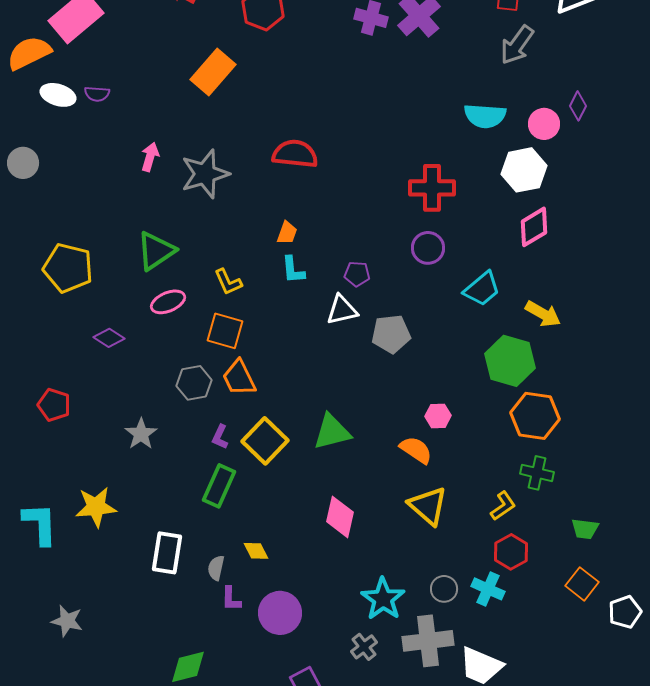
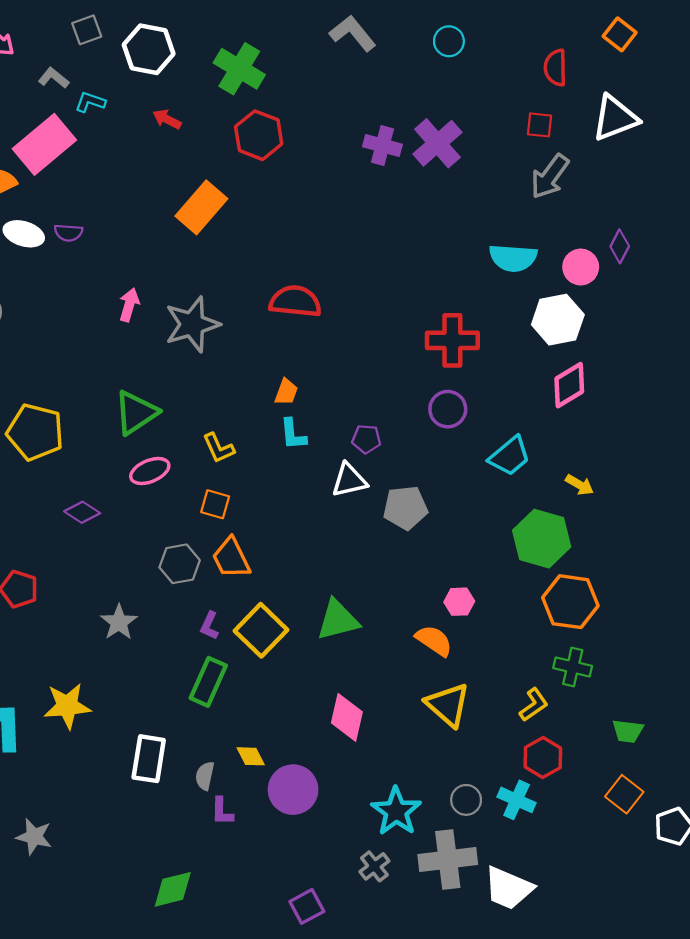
yellow arrow: (543, 314) -> (580, 485), size x0.7
orange square: (225, 331) -> (215, 504), size x0.7
purple circle: (280, 613) -> (293, 790), moved

